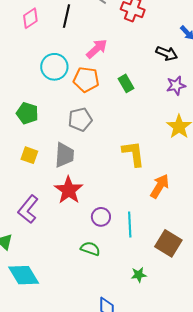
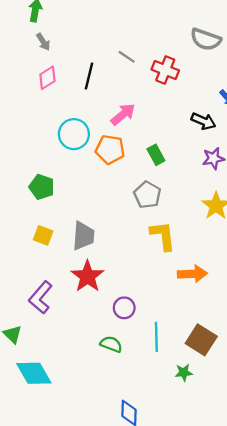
gray pentagon: (80, 119) -> (147, 195), moved, turned -30
orange arrow: (160, 186) -> (192, 274), turned 55
cyan line: (130, 225) -> (156, 337), moved
green star: (139, 275) -> (184, 373), moved

